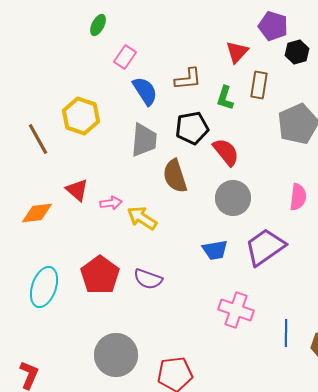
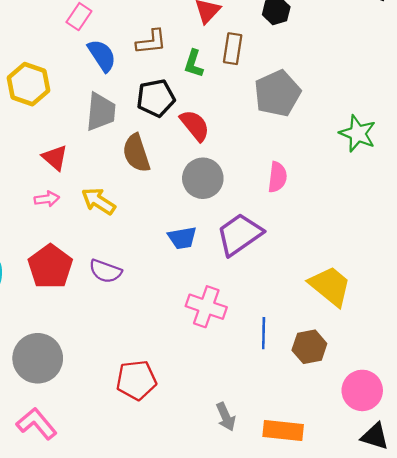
red triangle: (77, 190) -> (55, 158), moved
pink arrow: (111, 203) -> (47, 199), moved
gray circle: (116, 355) -> (38, 358), moved

